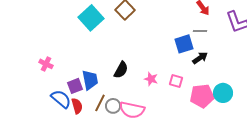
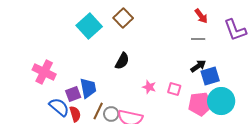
blue square: (184, 44) -> (210, 76), moved
pink cross: (46, 64) -> (44, 72), size x1.6
black semicircle: (121, 70) -> (122, 61), moved
cyan circle: (223, 93) -> (221, 101), size x1.4

